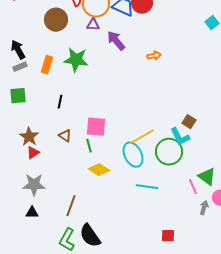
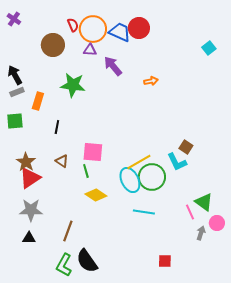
orange rectangle: (47, 65) -> (38, 101), moved
green circle: (169, 152) -> (152, 177), moved
red triangle: (33, 153) -> (30, 178), size x1.6

